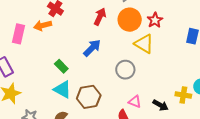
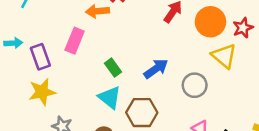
pink rectangle: (18, 34) -> (75, 41), moved
blue arrow: (92, 48) -> (156, 69), moved

